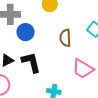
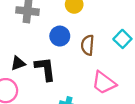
blue circle: (26, 32) -> (60, 36), moved

